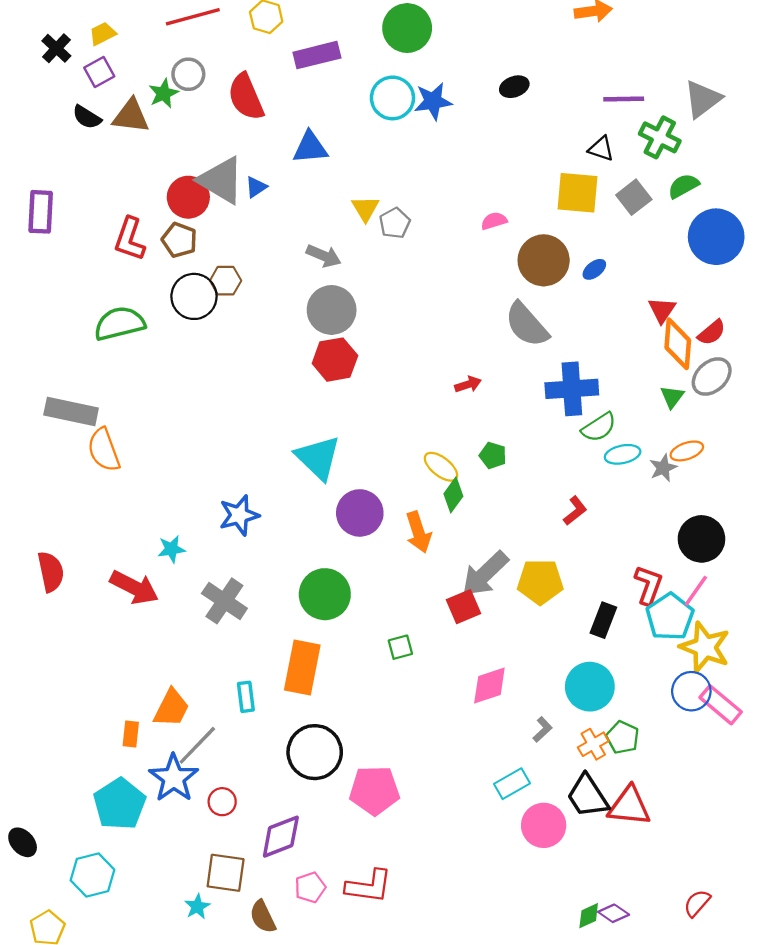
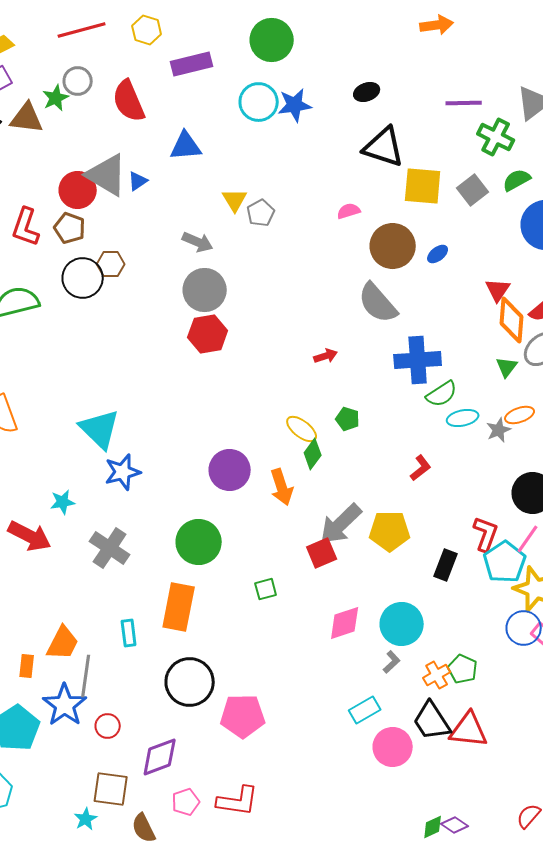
black triangle: (601, 149) -> (384, 147), moved, size x1.8
cyan triangle: (318, 458) -> (100, 429), moved
cyan circle: (590, 687) -> (402, 624), moved
gray line: (197, 745) -> (86, 676), turned -36

